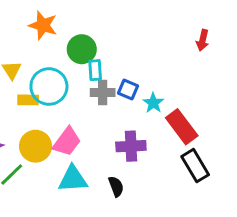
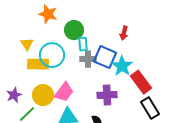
red arrow: (203, 40) -> (124, 33), moved
blue square: (128, 89) -> (105, 57), size x1.6
yellow rectangle: (28, 100) -> (38, 64), size x1.5
cyan star: (153, 103) -> (122, 66), size x1.5

